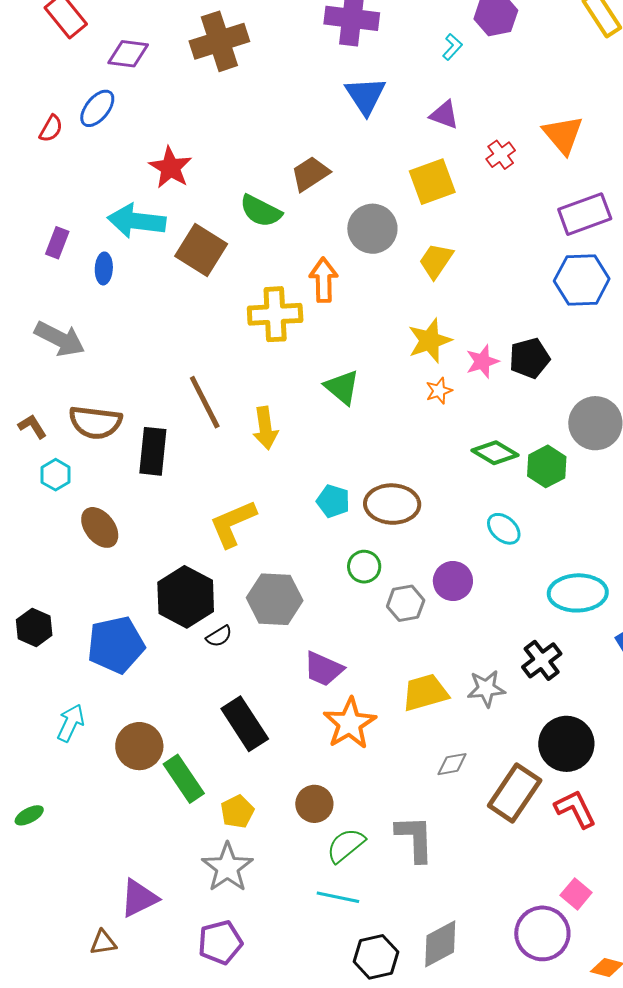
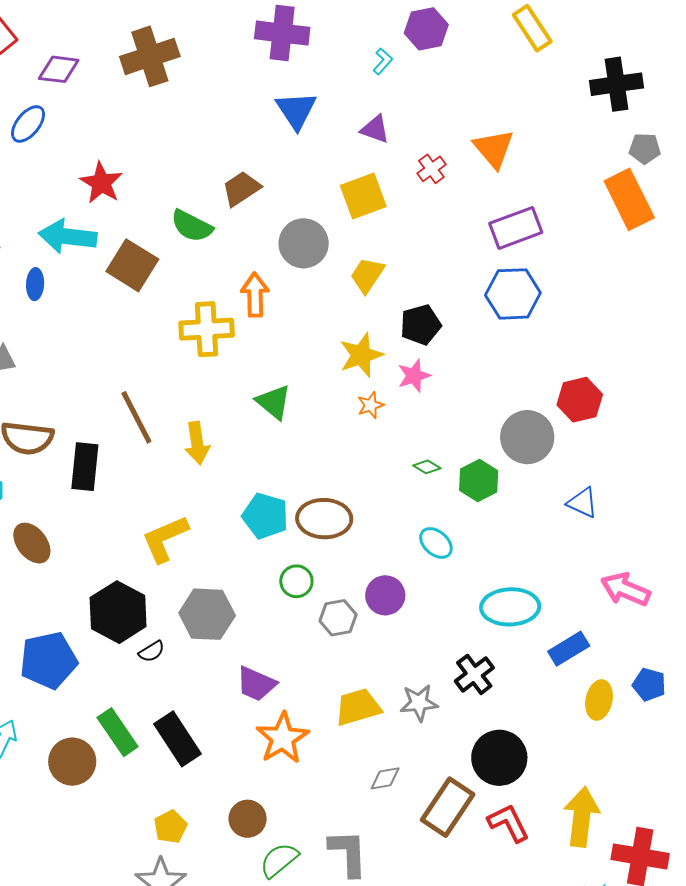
black pentagon: (529, 358) -> (421, 325), moved
green diamond: (495, 453) -> (427, 467), size x0.6
cyan pentagon: (333, 501) -> (265, 516), size x1.4
green rectangle: (184, 779) -> (118, 732), moved

